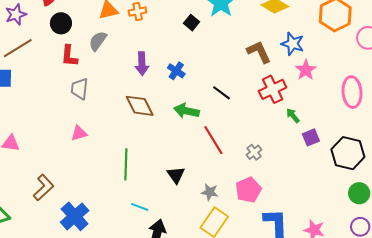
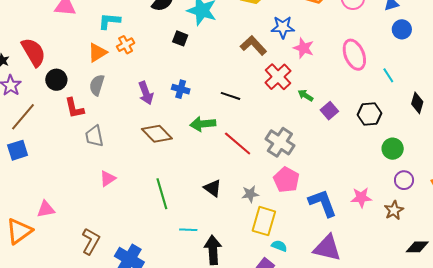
gray cross: (254, 152) -> (280, 142), size x1.8
black hexagon: (348, 153) -> (369, 114), size x0.7

